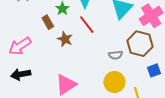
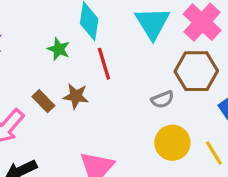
brown rectangle: (48, 22) -> (43, 101), moved
red line: (87, 25) -> (104, 64), turned 36

